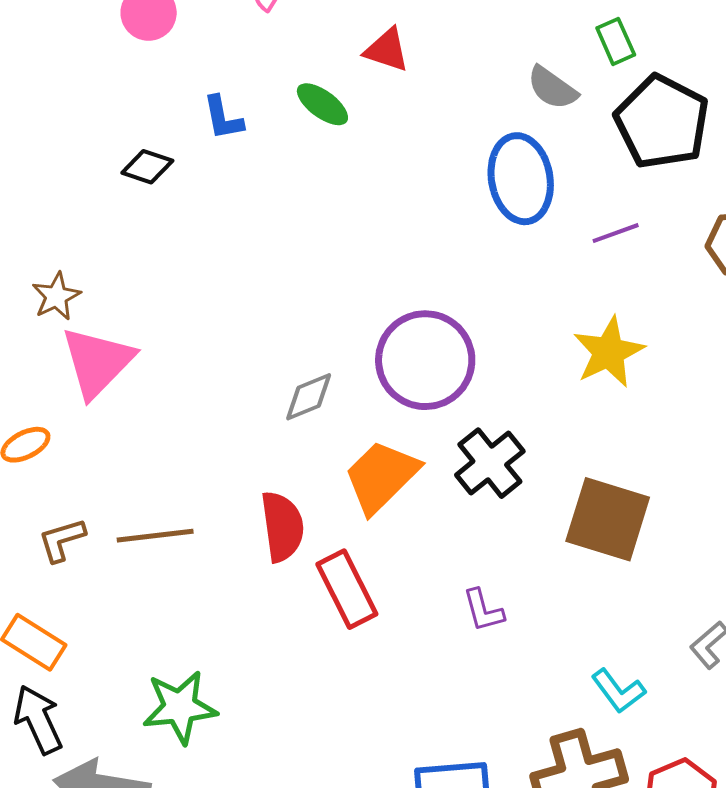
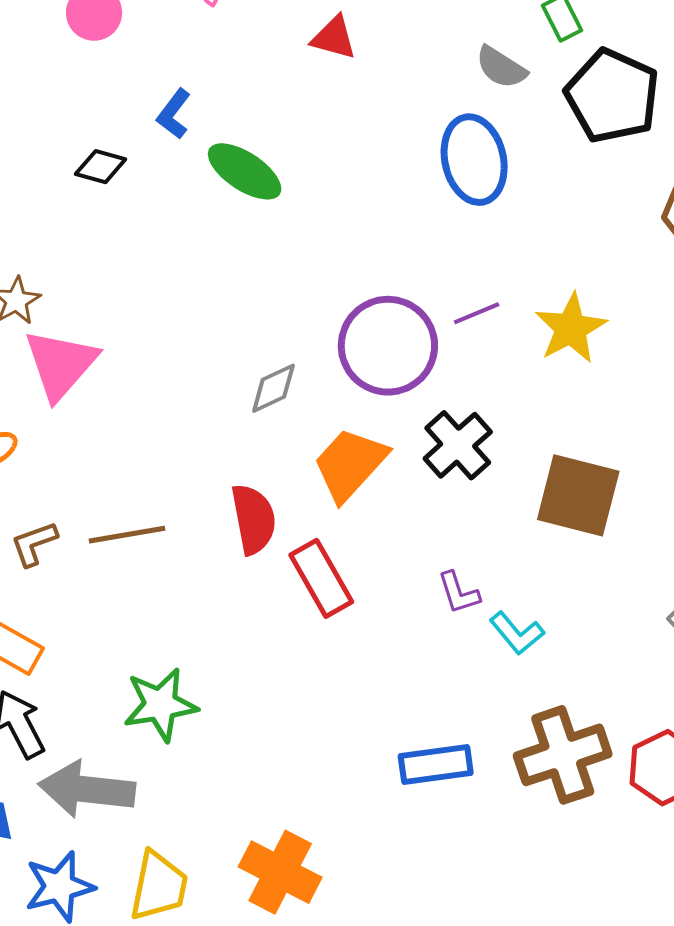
green ellipse: (322, 104) -> (245, 171), moved, size x1.4
blue L-shape: (223, 118) -> (174, 114), turned 51
purple line: (616, 233) -> (477, 313), moved
cyan L-shape: (618, 691) -> (517, 633), moved

